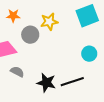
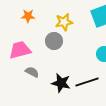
gray circle: (30, 35) -> (54, 41), moved

